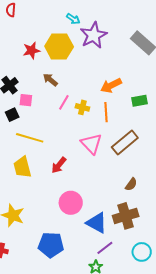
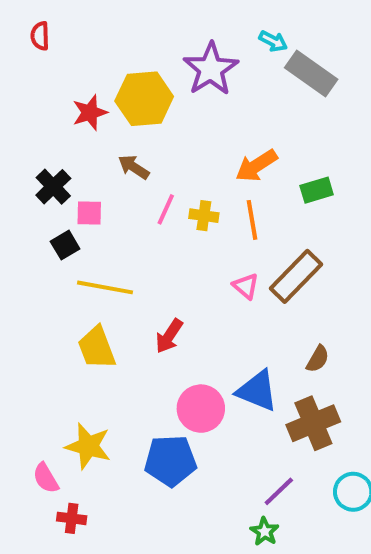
cyan arrow: (73, 19) -> (273, 41), moved
pink triangle: (91, 144) -> (246, 286), moved, size x0.6
blue triangle: (97, 223) -> (257, 391), moved
blue pentagon: (51, 245) -> (170, 461), moved

